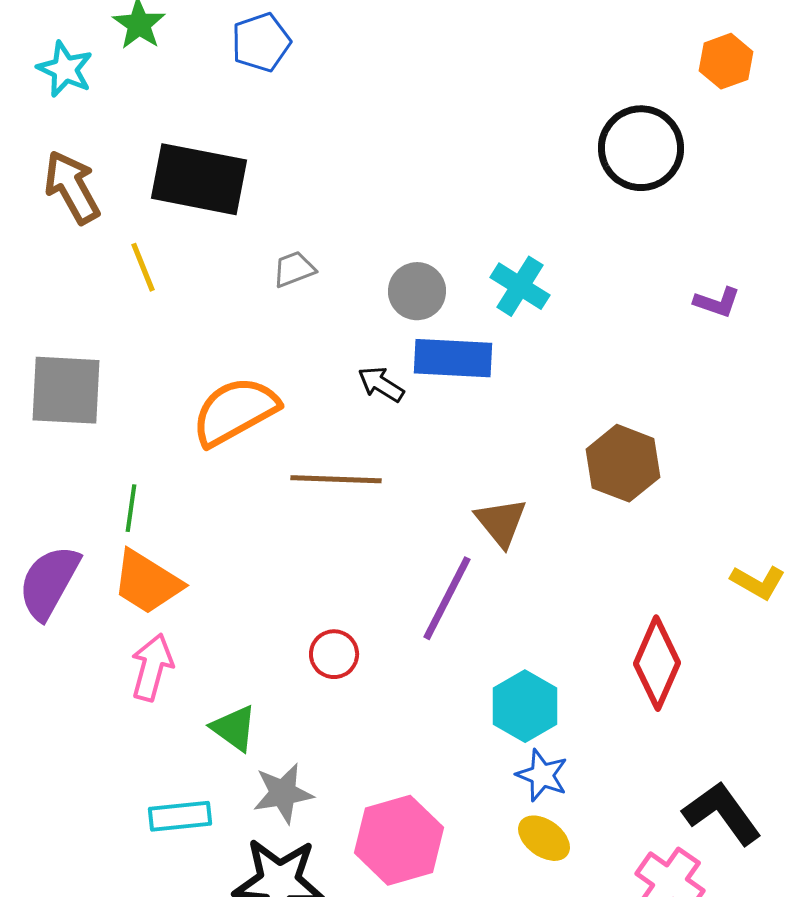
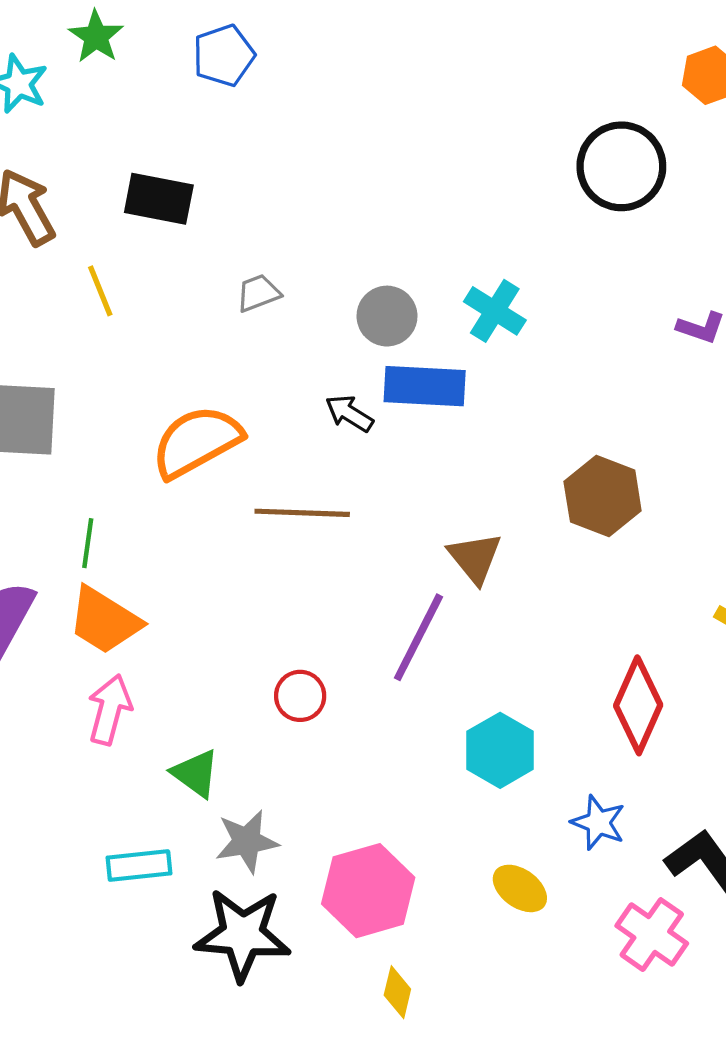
black rectangle: (199, 179) -> (159, 199), size x0.7
blue star: (542, 775) -> (598, 823), moved

